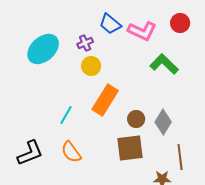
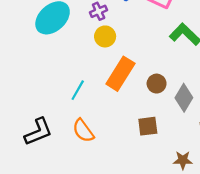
brown circle: (136, 119) -> (157, 84), moved
brown square: (130, 148) -> (148, 126), size x0.7

